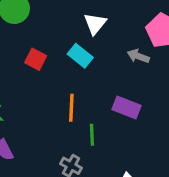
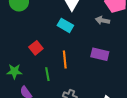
red square: (36, 59) -> (36, 48), moved, turned 32
green line: (92, 135) -> (47, 74), moved

